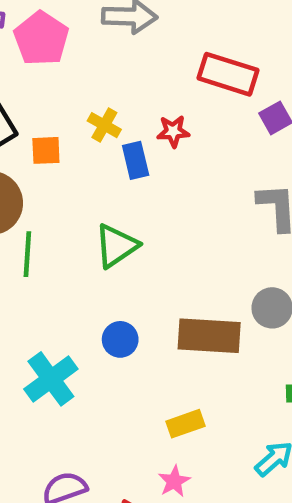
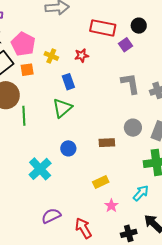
pink pentagon: (41, 39) -> (23, 44), moved
blue rectangle: (136, 160) -> (68, 82), moved
brown rectangle: (209, 336) -> (107, 143), size x0.6
pink star: (174, 481) -> (111, 206), moved

